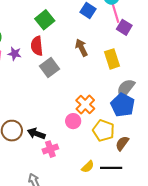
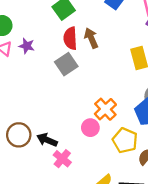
red semicircle: (37, 46) -> (70, 38), moved
brown arrow: (81, 48) -> (91, 38), moved
pink cross: (50, 149) -> (62, 159), turned -35

